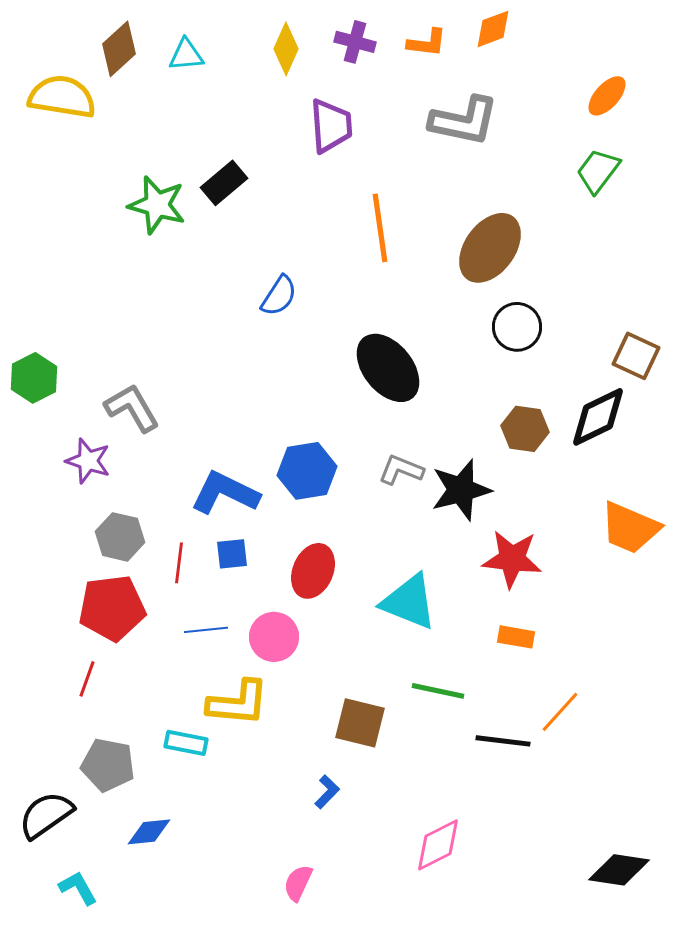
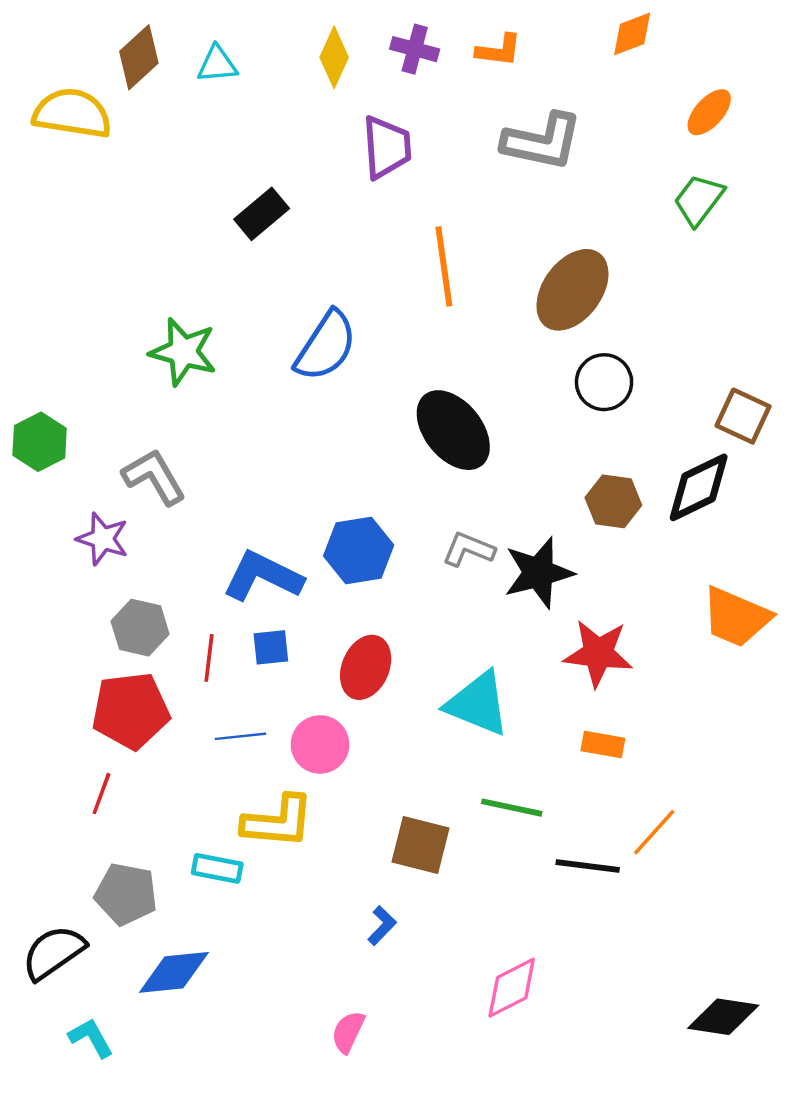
orange diamond: (493, 29) -> (632, 34), moved
green star: (157, 205) -> (183, 352), moved
blue semicircle: (279, 296) -> (326, 346), size x1.5
blue diamond: (149, 832) -> (174, 972), size x1.4

